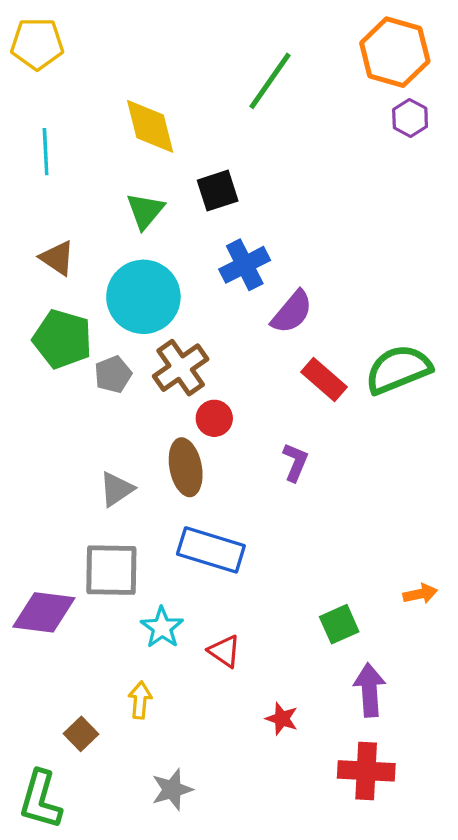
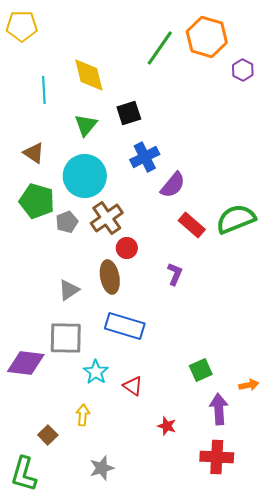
orange hexagon: (395, 52) -> (207, 37), moved
cyan line: (46, 152) -> (44, 90), moved
orange arrow: (420, 594) -> (249, 385), moved

